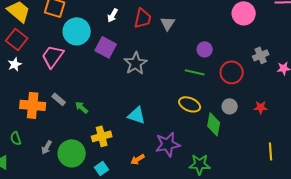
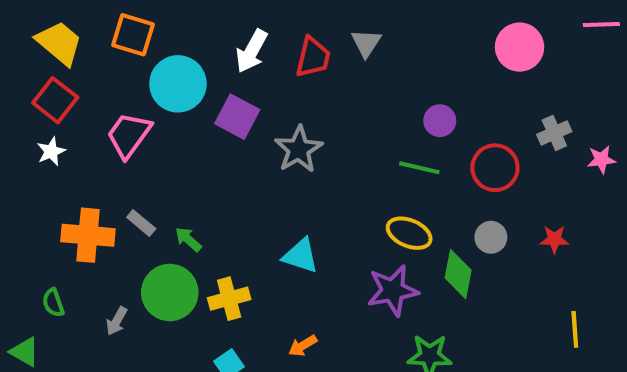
white arrow: (113, 15) -> (252, 51), size x1.5
gray triangle: (168, 23) -> (366, 43), moved
purple star: (168, 144) -> (393, 290), moved
green circle: (72, 153) -> (170, 292), moved

